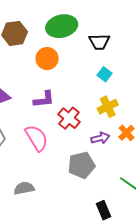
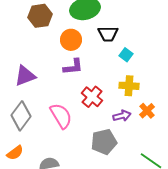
black trapezoid: (99, 42) -> (108, 34), moved
purple L-shape: (44, 99) -> (73, 67), moved
yellow cross: (108, 107) -> (129, 86), turned 30

